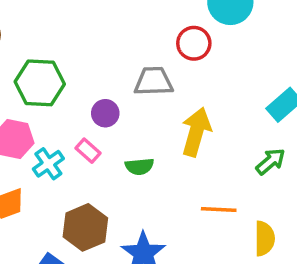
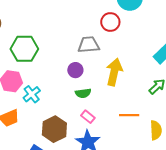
purple circle: (105, 113) -> (75, 70), moved
pink rectangle: (88, 151) -> (88, 117), moved

